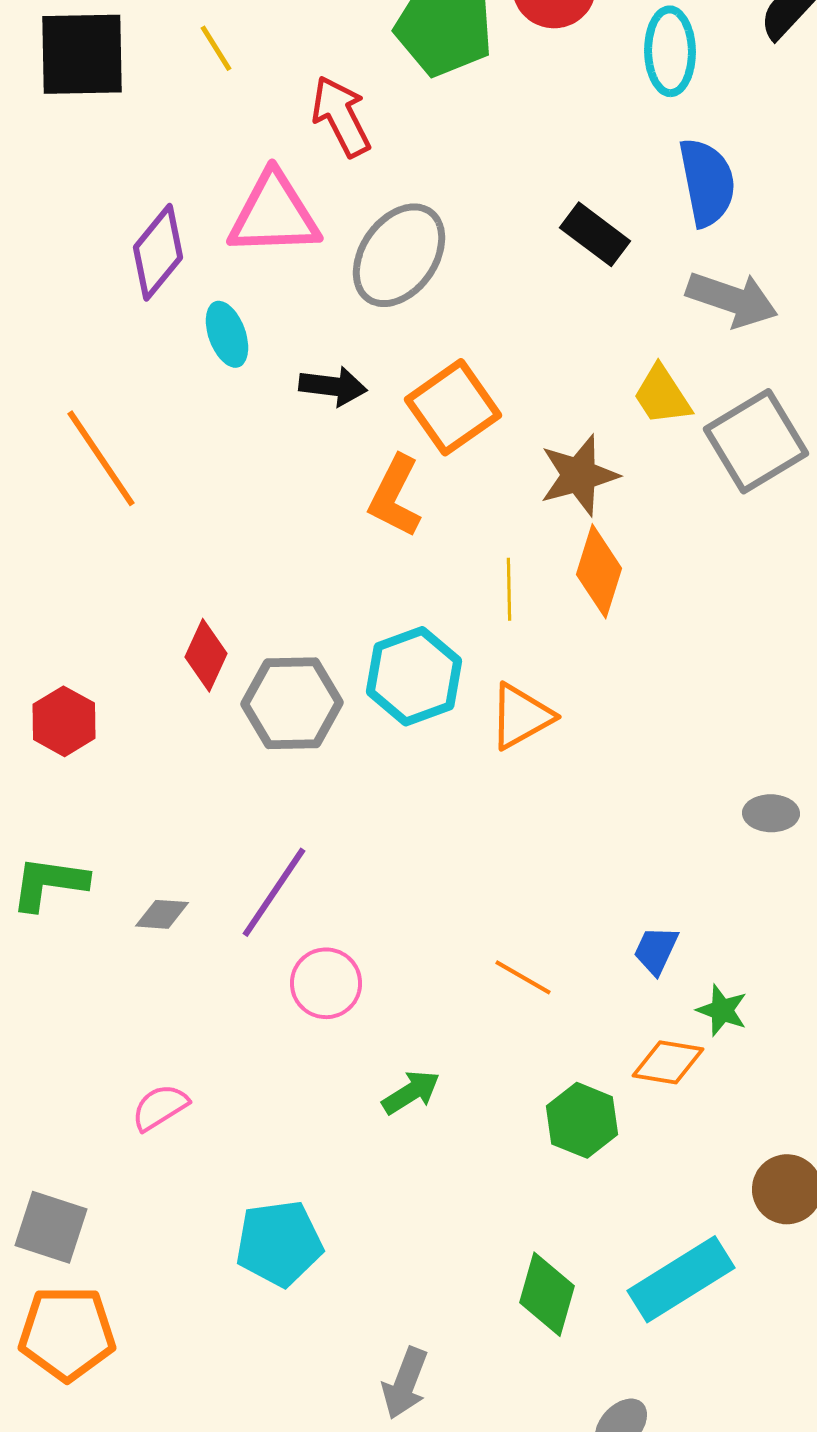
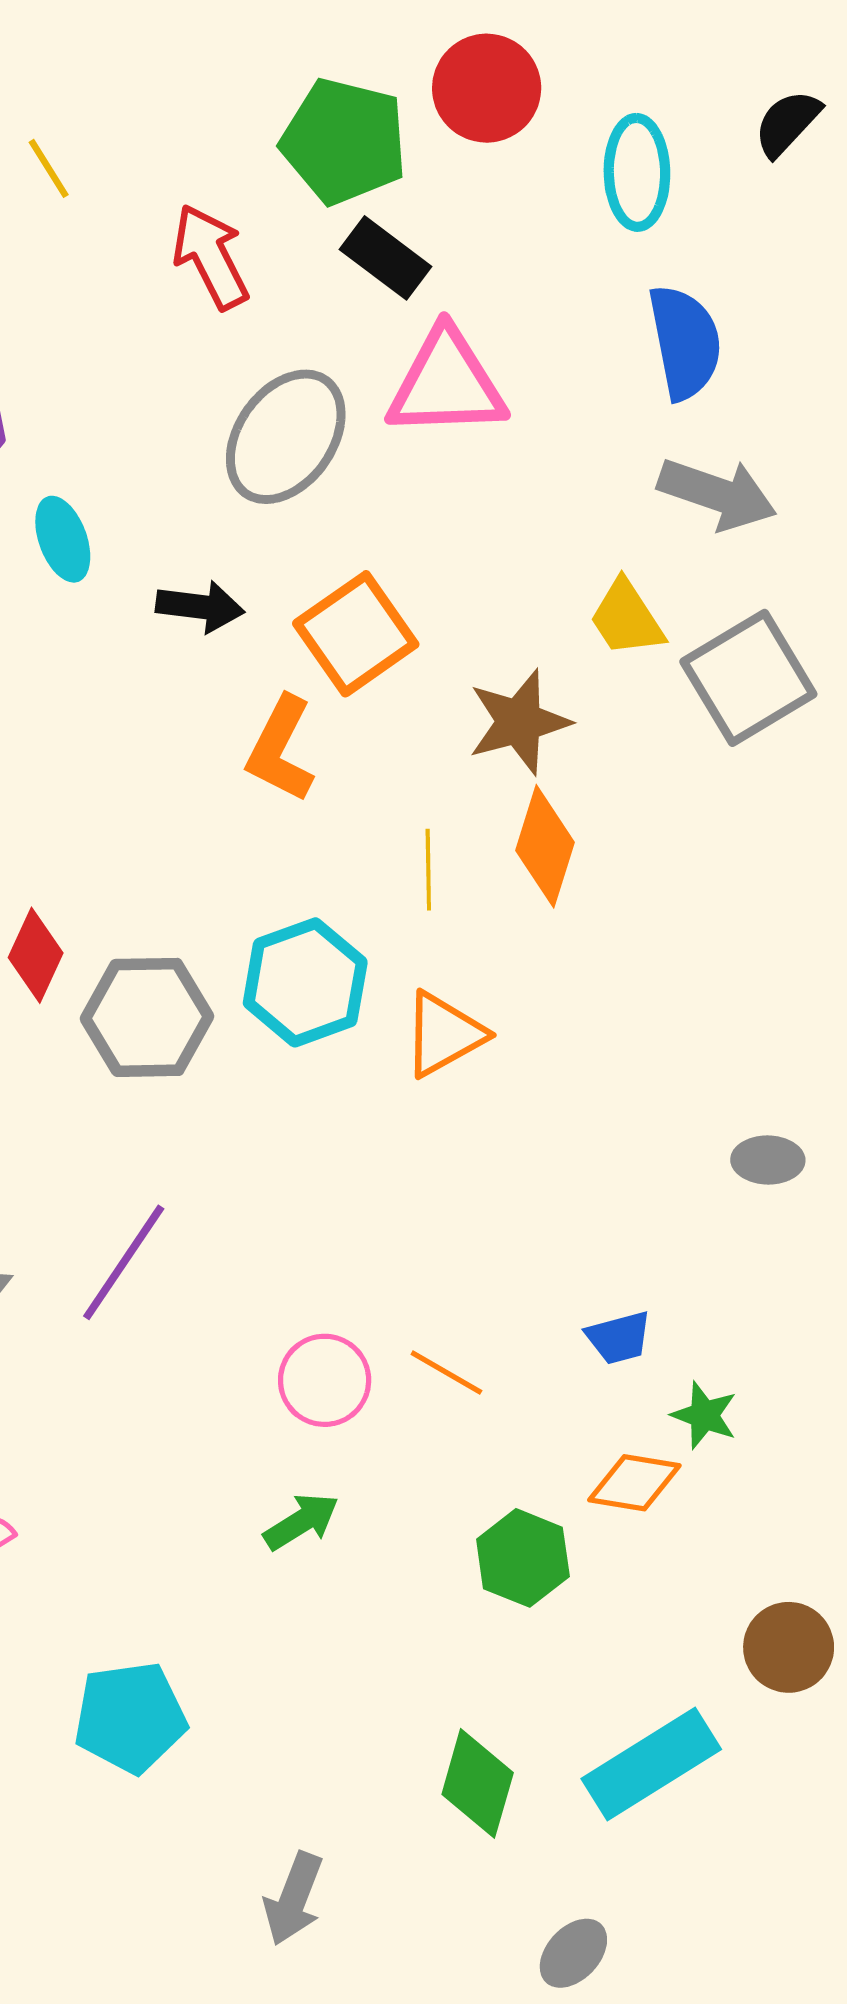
pink triangle: (274, 214) -> (446, 384), moved
black rectangle: (595, 234) -> (386, 258), moved
blue trapezoid: (656, 950) -> (619, 1338), turned -130
pink circle: (326, 983) -> (325, 1380), moved

